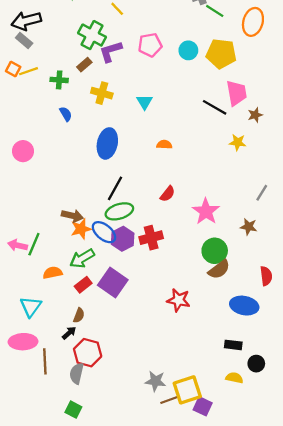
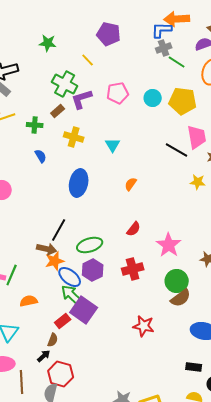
orange semicircle: (164, 145) -> (131, 184), turned -56
black line: (115, 188) -> (59, 230), moved
blue ellipse: (104, 232) -> (70, 277), moved
red cross: (151, 238) -> (133, 269), moved
green arrow: (82, 258) -> (72, 295), moved, turned 75
red rectangle: (83, 285) -> (63, 321), moved

